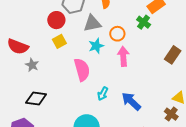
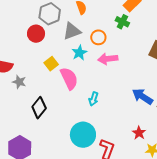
yellow square: (59, 41) -> (51, 64), moved
pink arrow: (123, 56) -> (108, 59), turned -84
black diamond: (36, 98) -> (39, 108), moved, turned -50
blue arrow: (131, 101) -> (143, 97), moved

